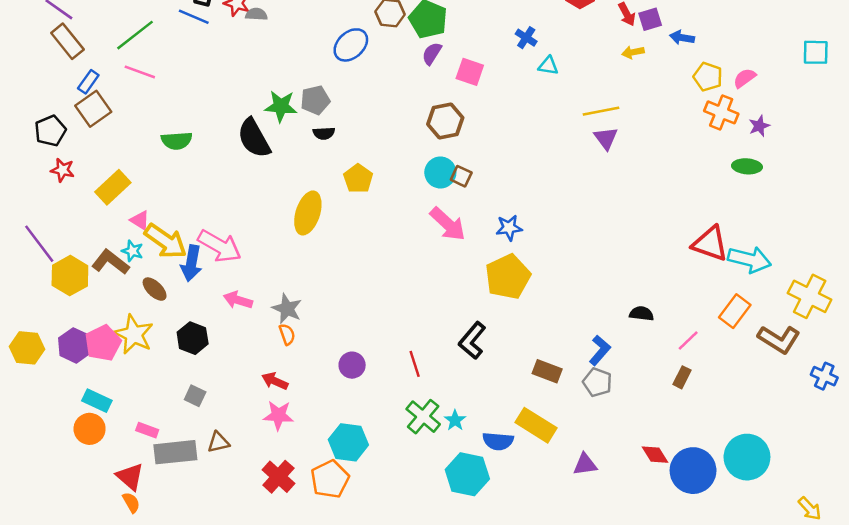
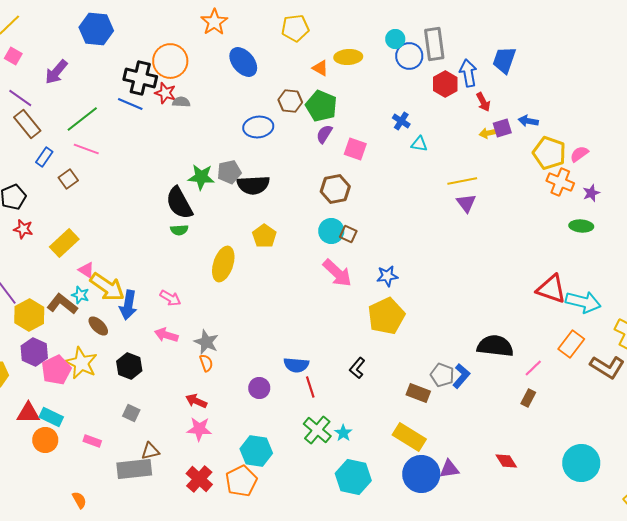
purple square: (650, 19) -> (502, 128), moved
blue ellipse: (351, 45) -> (258, 127), turned 36
yellow pentagon: (708, 77) -> (549, 153), size x1.4
brown square: (93, 109) -> (68, 179), moved, size x0.7
black semicircle: (324, 133) -> (253, 185), moved, size x1.8
green semicircle: (177, 141) -> (179, 230), moved, size x0.7
pink arrow: (220, 246) -> (170, 298), moved, size x0.6
black semicircle: (642, 314) -> (495, 346), size x1.8
black L-shape: (472, 341) -> (357, 368), size x0.7
purple hexagon: (75, 345) -> (34, 352), moved
gray pentagon: (597, 382) -> (442, 375), moved
blue semicircle: (498, 441) -> (296, 365), moved
gray rectangle: (175, 452) -> (134, 469), moved
blue circle: (693, 471) -> (421, 474), moved
red triangle: (130, 477) -> (28, 413), moved, turned -40

